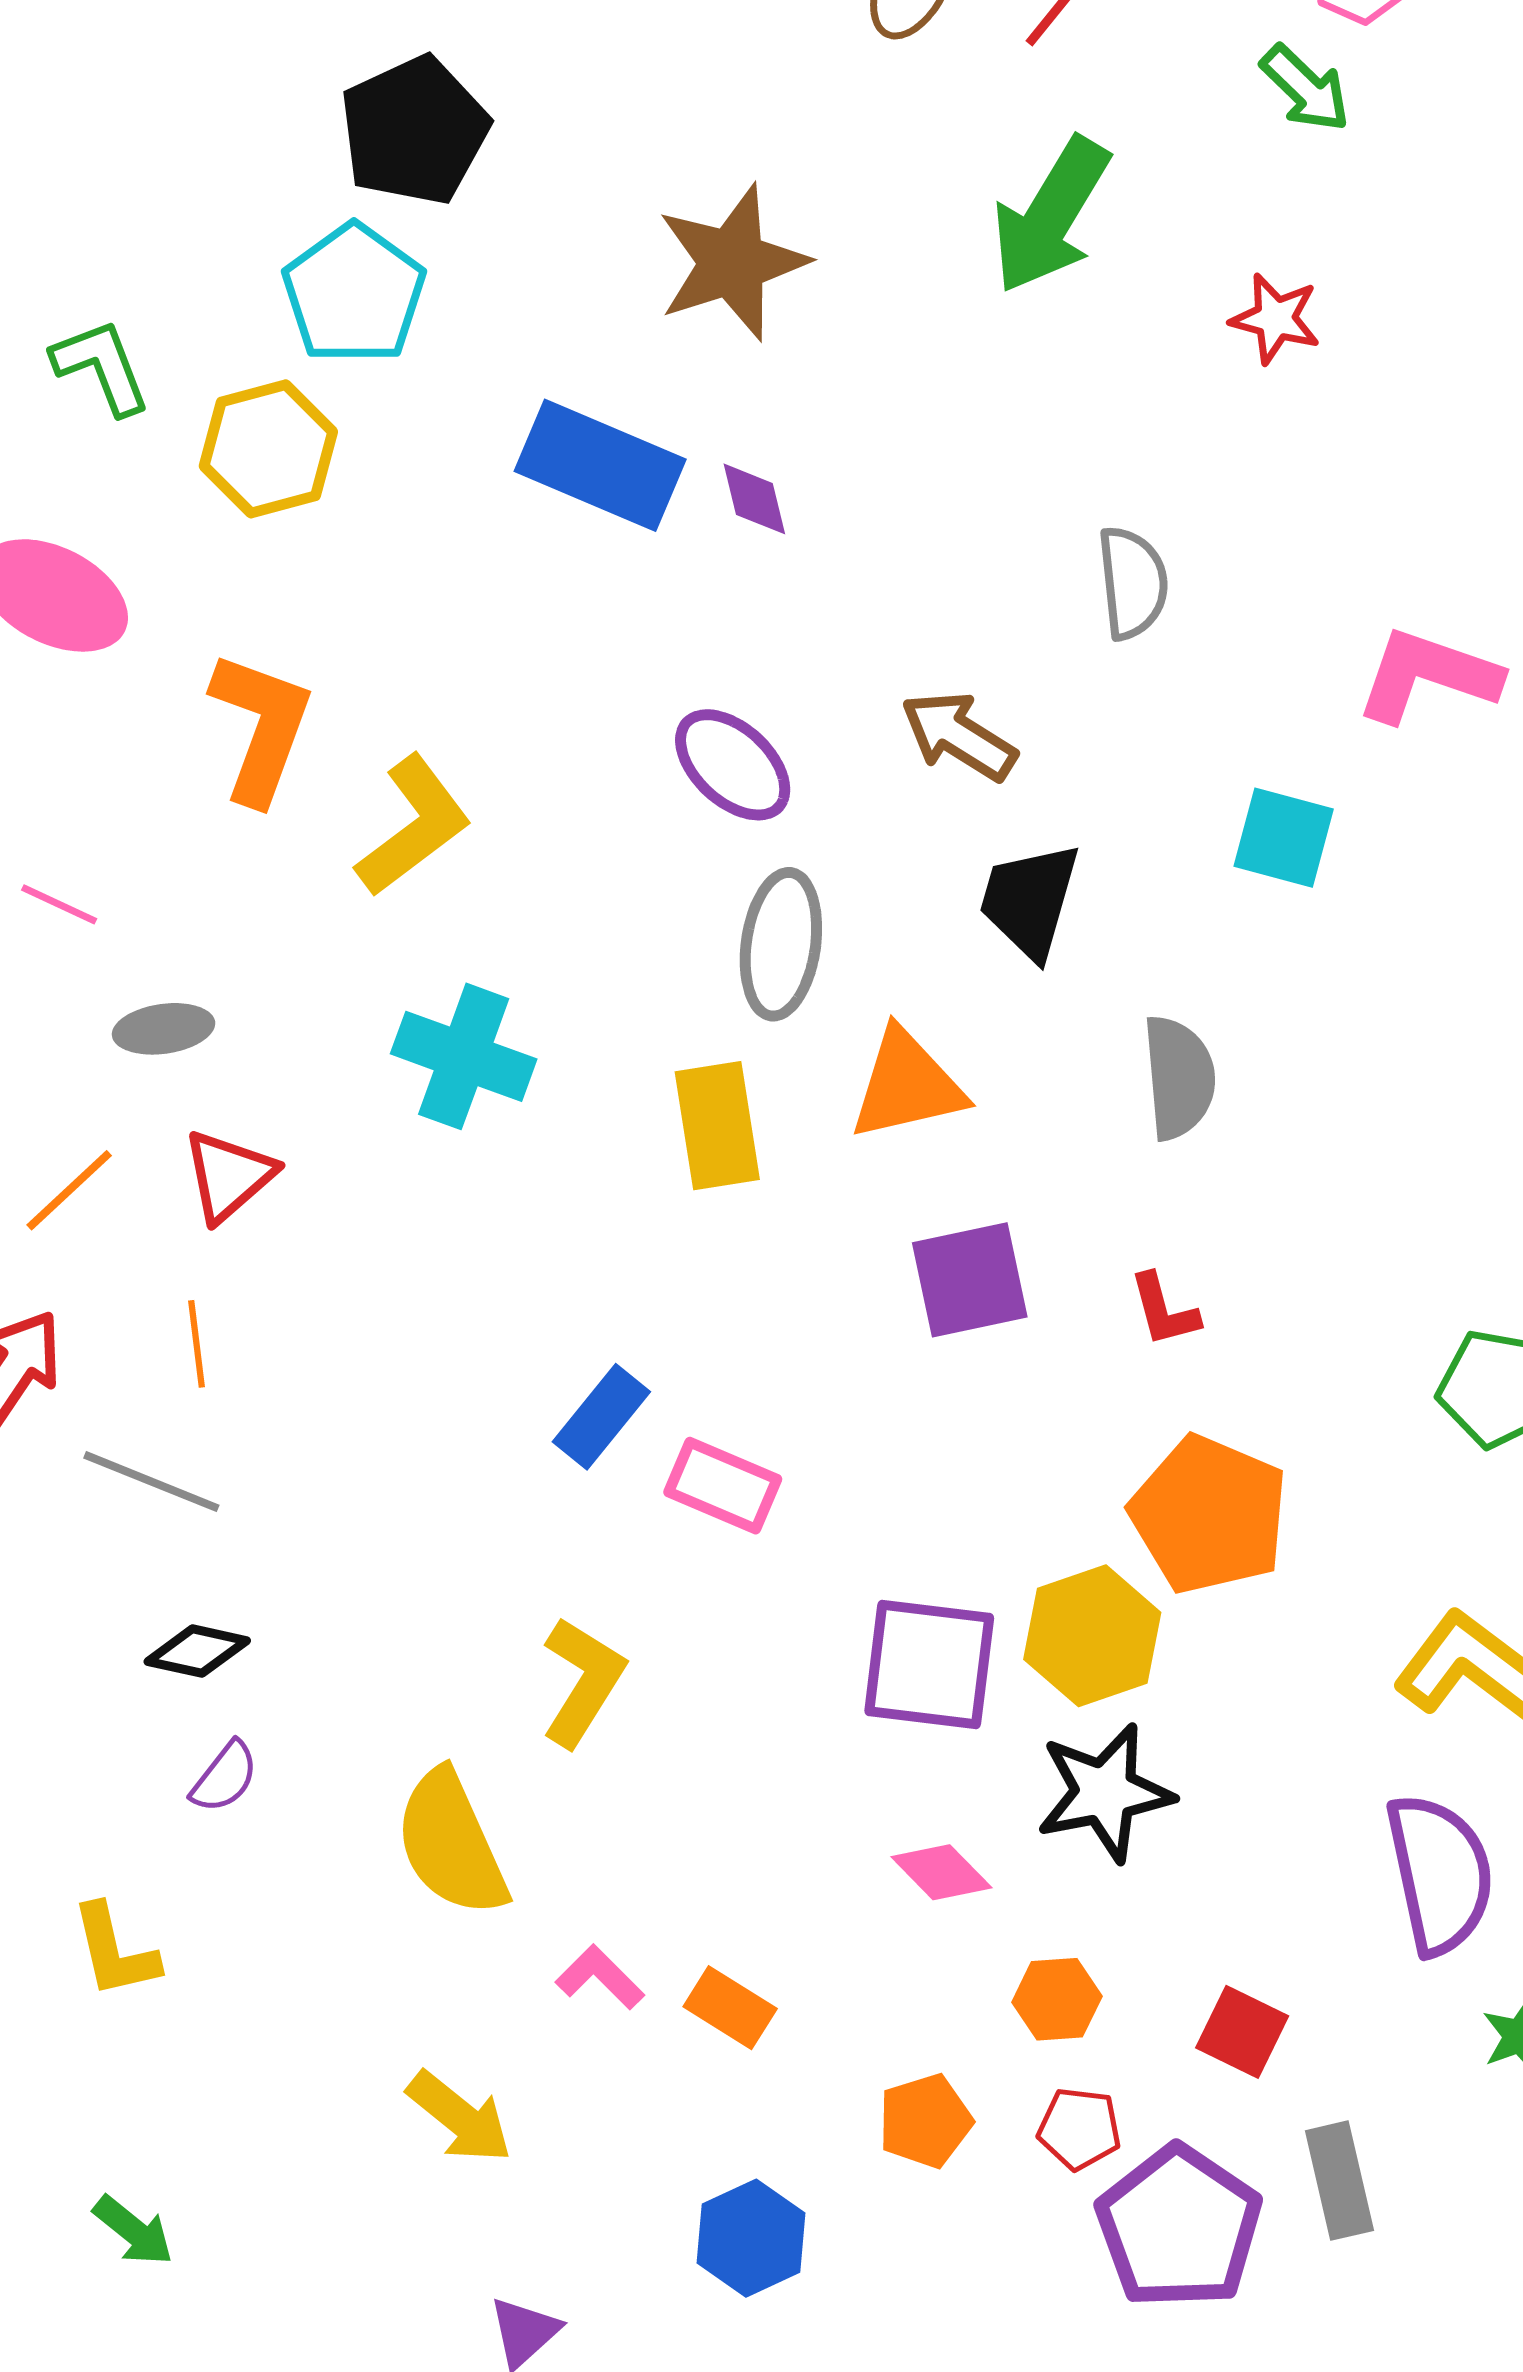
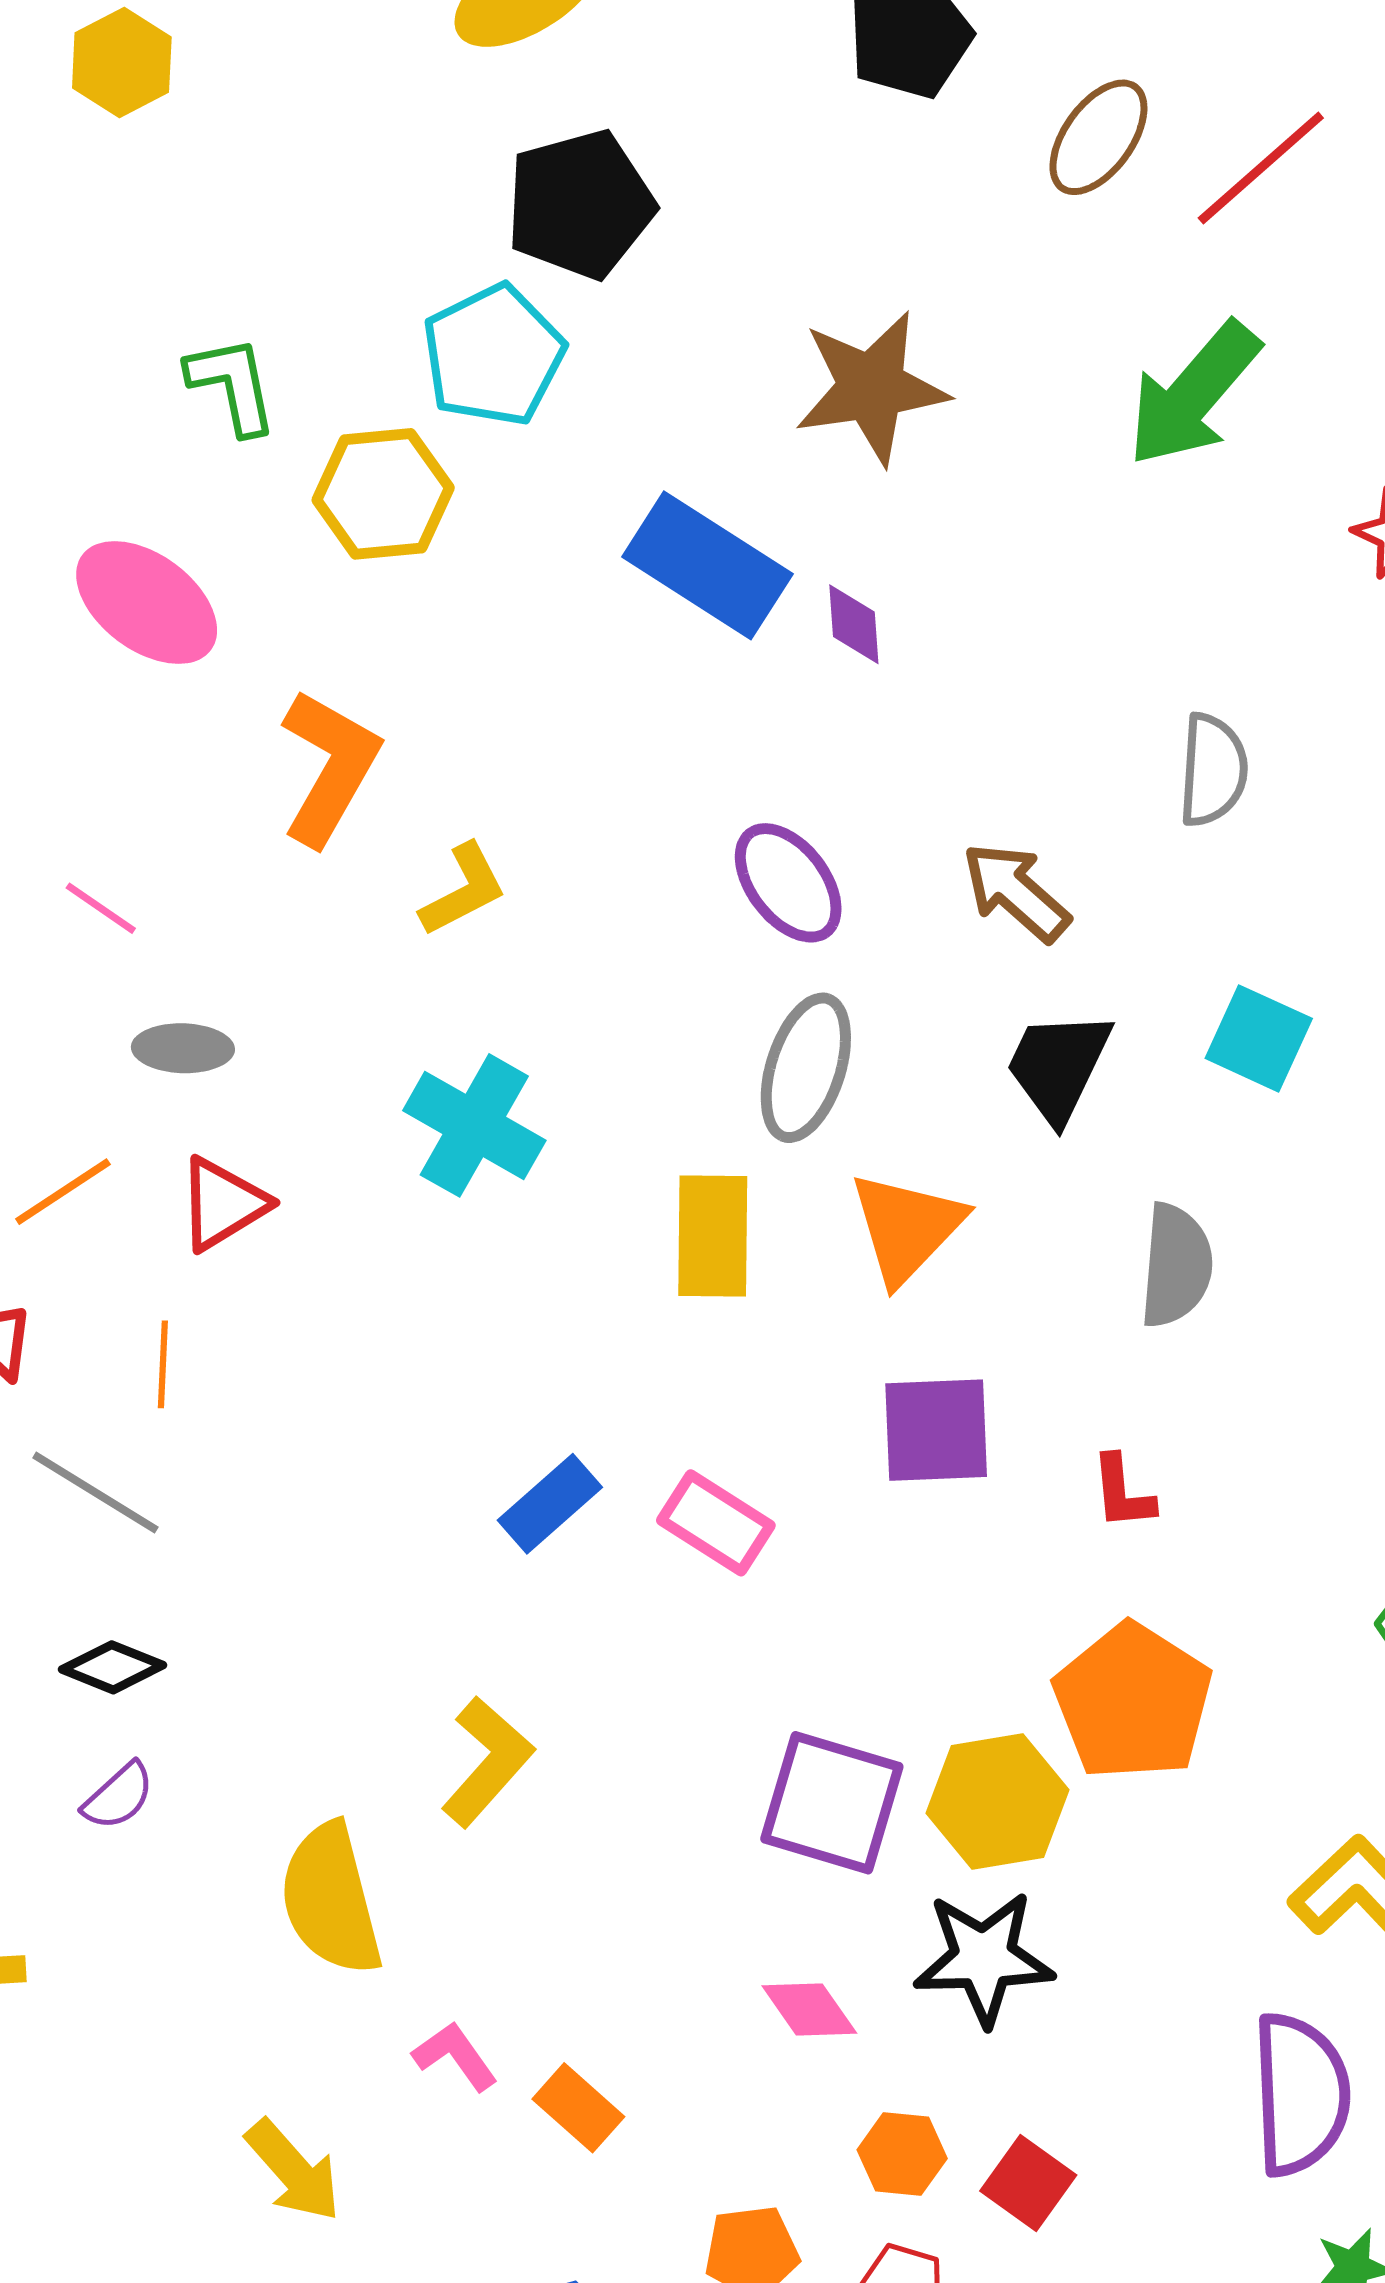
yellow L-shape: (414, 826) -> (463, 890), size x0.7
cyan square: (1284, 838) -> (1259, 1038), moved
orange triangle: (907, 1085) -> (907, 1228), turned -43
pink rectangle: (723, 1486) -> (716, 1523), moved
red square: (1242, 2032) -> (1028, 2183), moved

